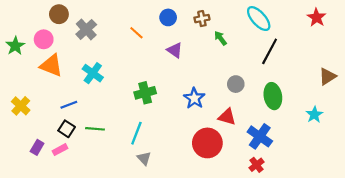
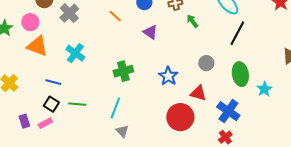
blue line: (69, 105) -> (53, 82), turned 35
cyan star: (314, 115) -> (264, 89), moved
purple rectangle: (37, 147) -> (24, 121), turned -48

